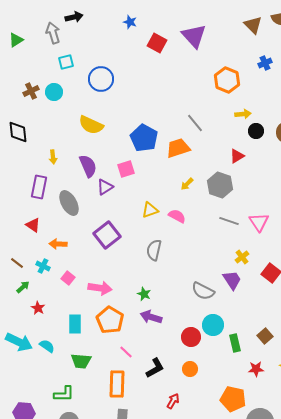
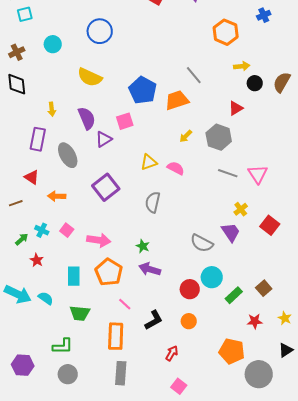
cyan square: (66, 62) -> (25, 14), moved
brown cross: (31, 91) -> (17, 52), moved
brown line: (17, 263) -> (16, 203), moved, turned -56
cyan cross: (43, 266) -> (42, 230), moved
green rectangle: (235, 343) -> (234, 295), turned 60

